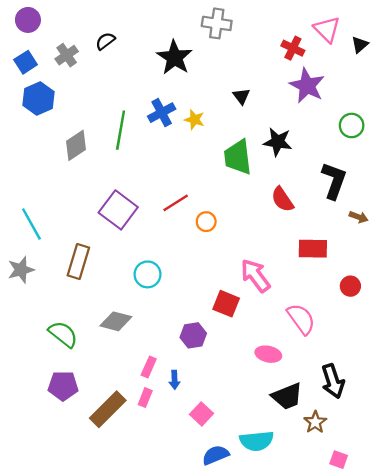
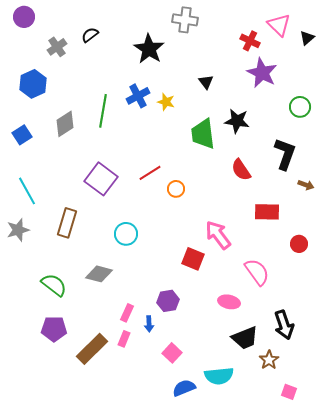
blue square: (26, 62) -> (22, 135), moved
purple hexagon: (193, 335) -> (168, 301), moved

